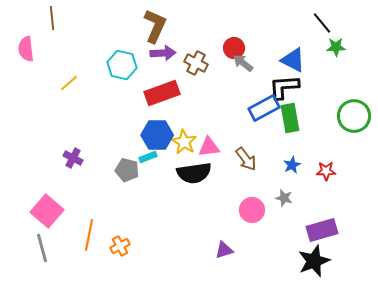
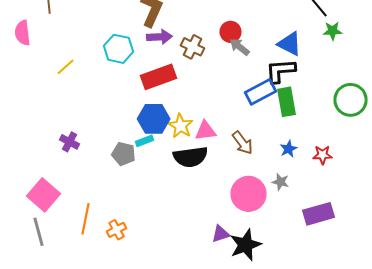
pink circle: (252, 210) -> (248, 194), size x1.4
black star: (314, 261) -> (246, 245), moved

